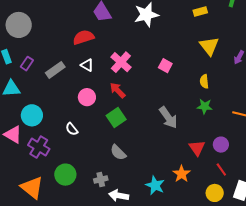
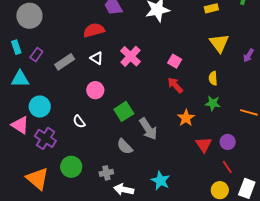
red arrow: (118, 90) -> (175, 85), moved
gray arrow: (168, 118) -> (148, 129), moved
orange star: (182, 174) -> (186, 118), moved

